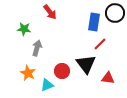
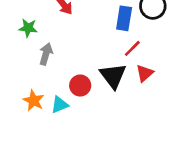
orange star: (28, 73) -> (34, 101), moved
red triangle: (108, 78) -> (145, 73), moved, turned -48

